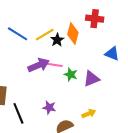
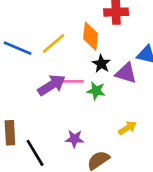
black star: (57, 40) -> (101, 64), moved
purple triangle: (91, 79) -> (126, 73), moved, turned 48
yellow arrow: (89, 114) -> (127, 128), moved

